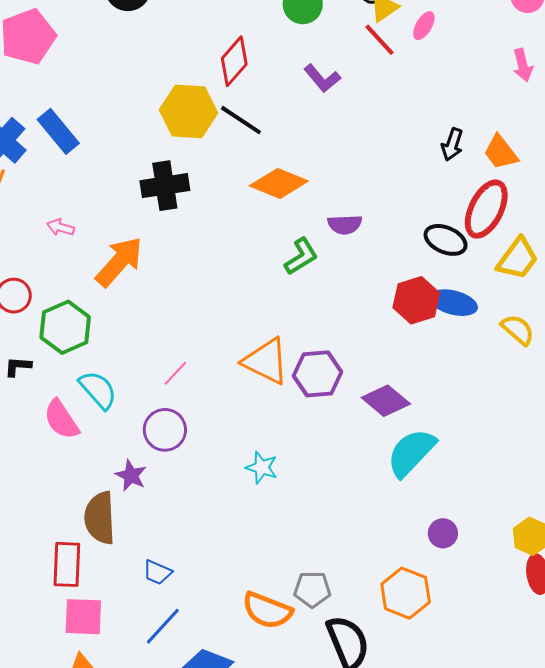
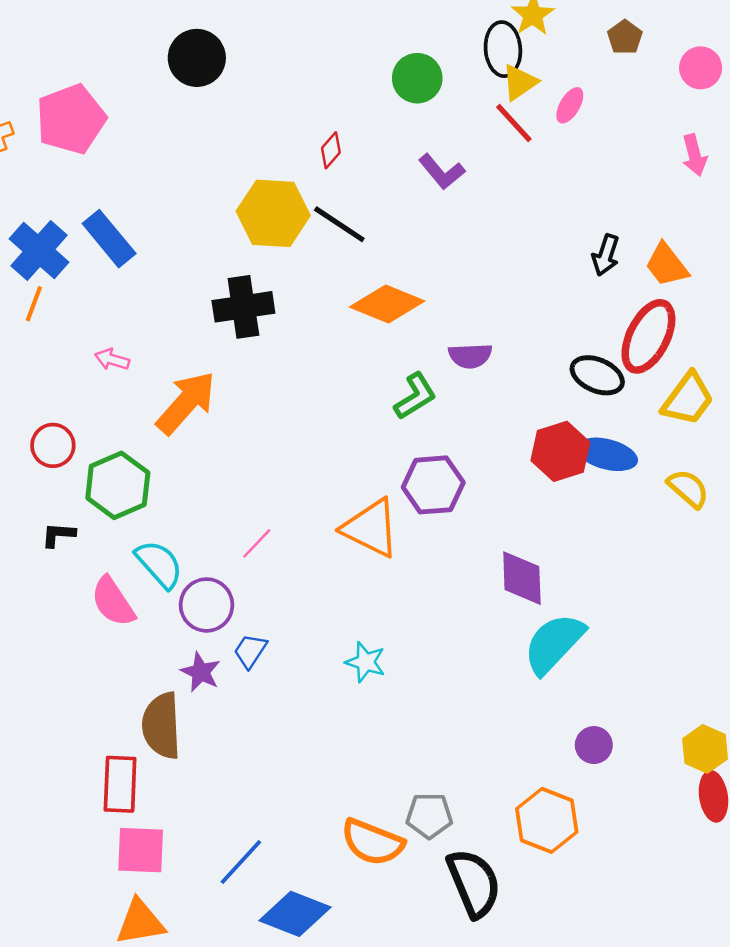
red diamond: (234, 61) -> (331, 150), size x0.6
purple hexagon: (318, 374) -> (433, 485), moved
purple diamond: (386, 401) -> (522, 578), turned 48
purple circle: (165, 430) -> (206, 605), moved
blue trapezoid: (157, 572) -> (250, 651), moved, turned 100

